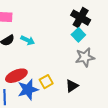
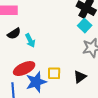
cyan arrow: (28, 40) -> (30, 40), moved, turned 40
yellow square: (46, 82) -> (54, 73), turned 32

